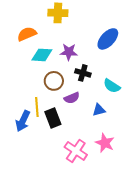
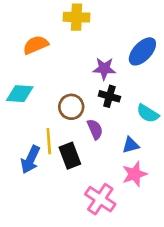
purple star: (69, 52) -> (104, 69), moved
cyan diamond: (42, 55) -> (20, 94), moved
purple semicircle: (72, 98) -> (95, 129), turned -91
pink star: (105, 143) -> (135, 174), moved, turned 30

